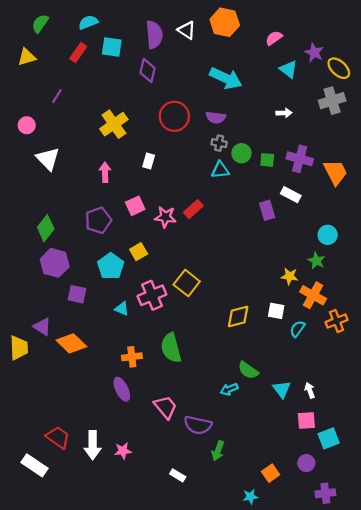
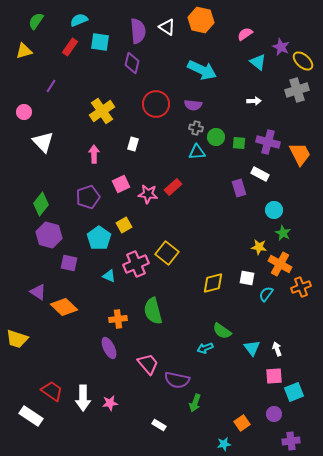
cyan circle: (328, 235) -> (274, 210), moved
yellow trapezoid: (19, 348) -> (17, 339), moved, turned 110

